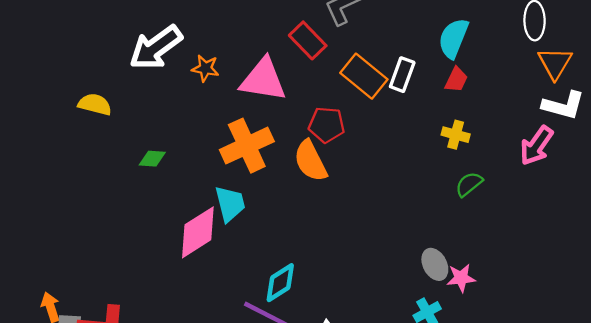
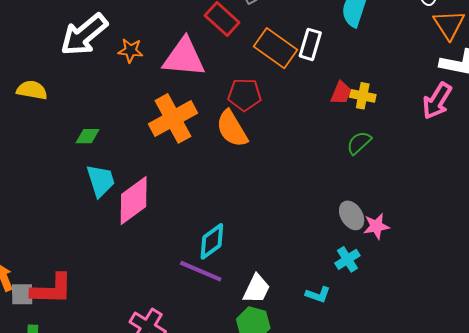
red trapezoid: (456, 80) -> (341, 93), moved
green semicircle: (469, 184) -> (359, 143), moved
cyan trapezoid: (230, 204) -> (101, 181), moved

